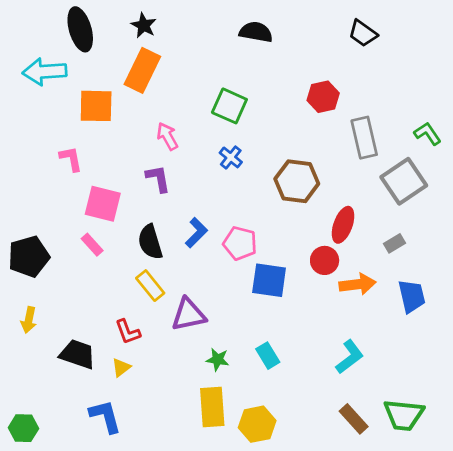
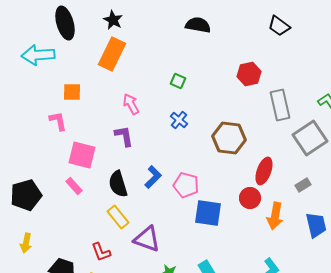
orange square: (96, 106) -> (72, 92), moved, size x0.7
green square: (229, 106) -> (178, 81), size x0.6
orange arrow: (358, 284) -> (275, 216), turned 108
purple triangle: (189, 315) -> (147, 239), turned 32

